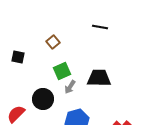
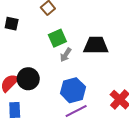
black circle: (43, 99) -> (28, 79), moved

